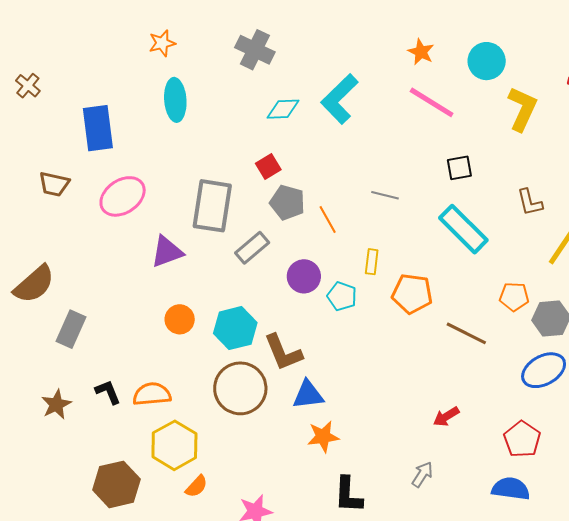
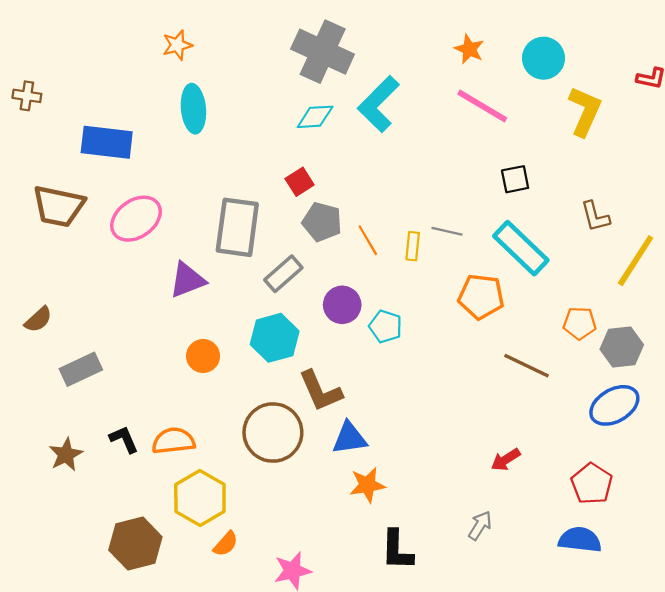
gray cross: (255, 50) -> (323, 52), moved, size x1.4
brown cross: (28, 86) -> (27, 96), turned -30
blue rectangle: (98, 128) -> (107, 142), turned -75
brown trapezoid: (54, 184) -> (59, 206), size x1.5
gray line: (385, 195) -> (447, 231), moved
yellow rectangle: (372, 262) -> (413, 246), moved
brown semicircle: (34, 284) -> (38, 320), size x0.6
orange pentagon: (412, 294) -> (481, 297), moved
cyan hexagon: (235, 328) -> (275, 338), moved
gray rectangle: (71, 329) -> (81, 369), turned 42

